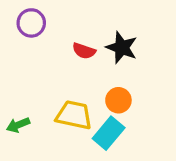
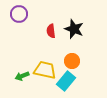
red semicircle: (84, 51) -> (51, 31), turned 64
green arrow: (18, 125) -> (22, 76), moved

